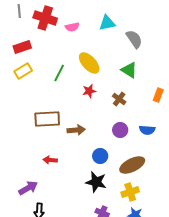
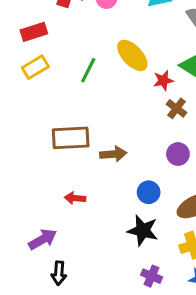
red star: (89, 91) -> (163, 80), moved

